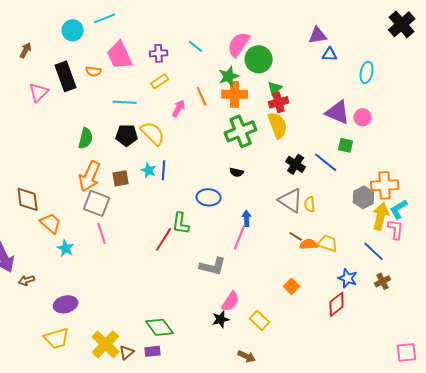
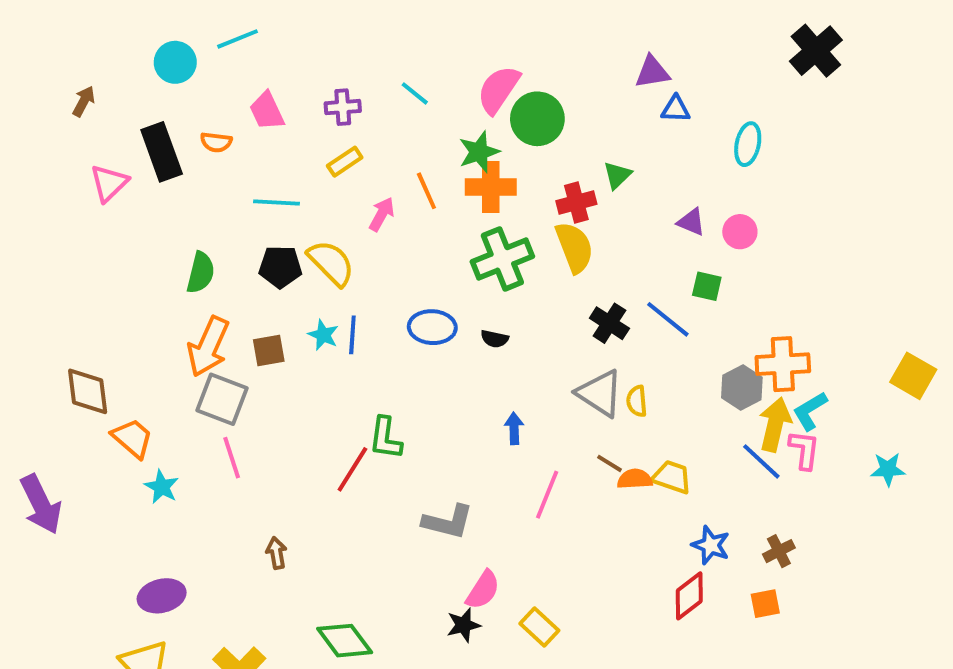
pink trapezoid: (120, 55) -> (267, 111), size x0.7
green triangle: (275, 88) -> (617, 175), moved
purple triangle: (338, 112) -> (691, 222), size x0.6
blue ellipse: (209, 197) -> (432, 327), moved
pink line: (240, 237) -> (547, 495), moved
blue line: (374, 251) -> (761, 461), moved
brown arrow: (27, 280) -> (277, 553), moved, turned 98
orange square: (292, 286) -> (765, 604), moved, turned 35

